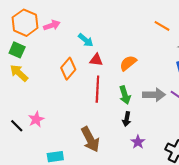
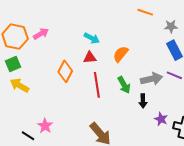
cyan arrow: (86, 40) -> (92, 38), moved
green square: (17, 50) -> (13, 64), turned -35
black arrow: (127, 119) -> (143, 101), moved
purple star: (138, 142) -> (161, 119), moved

